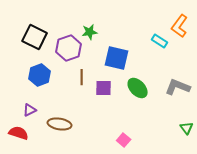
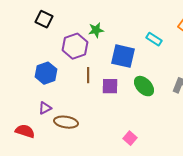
black square: (35, 37) -> (44, 19), moved, size x0.7
cyan rectangle: (160, 41) -> (154, 39), moved
purple triangle: (30, 110) -> (45, 108), moved

